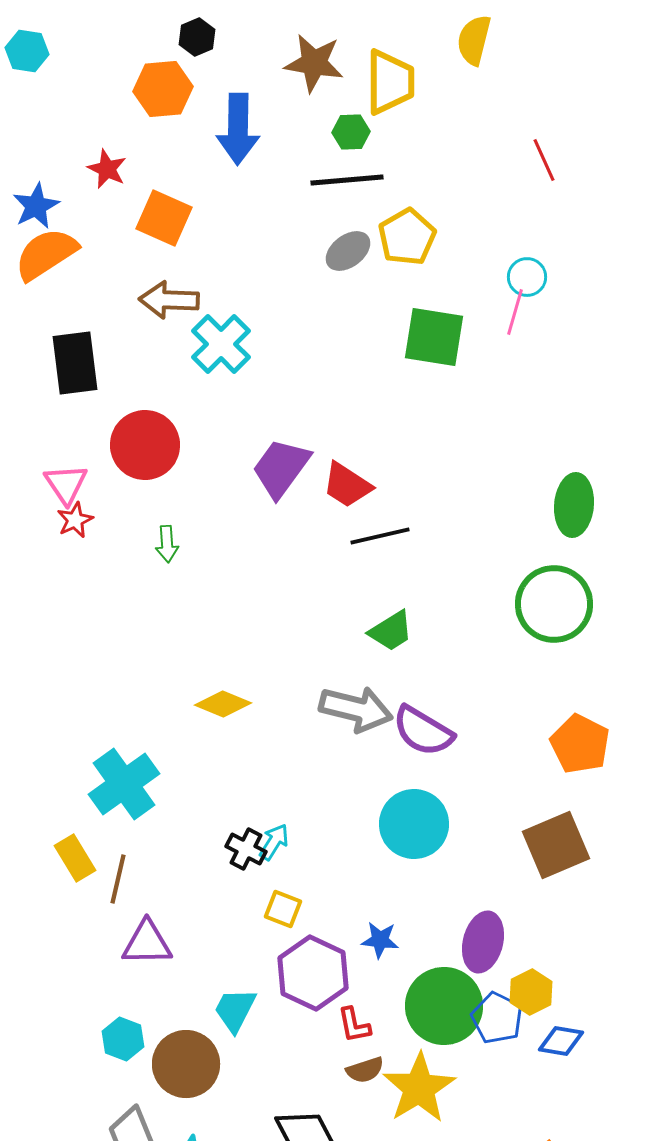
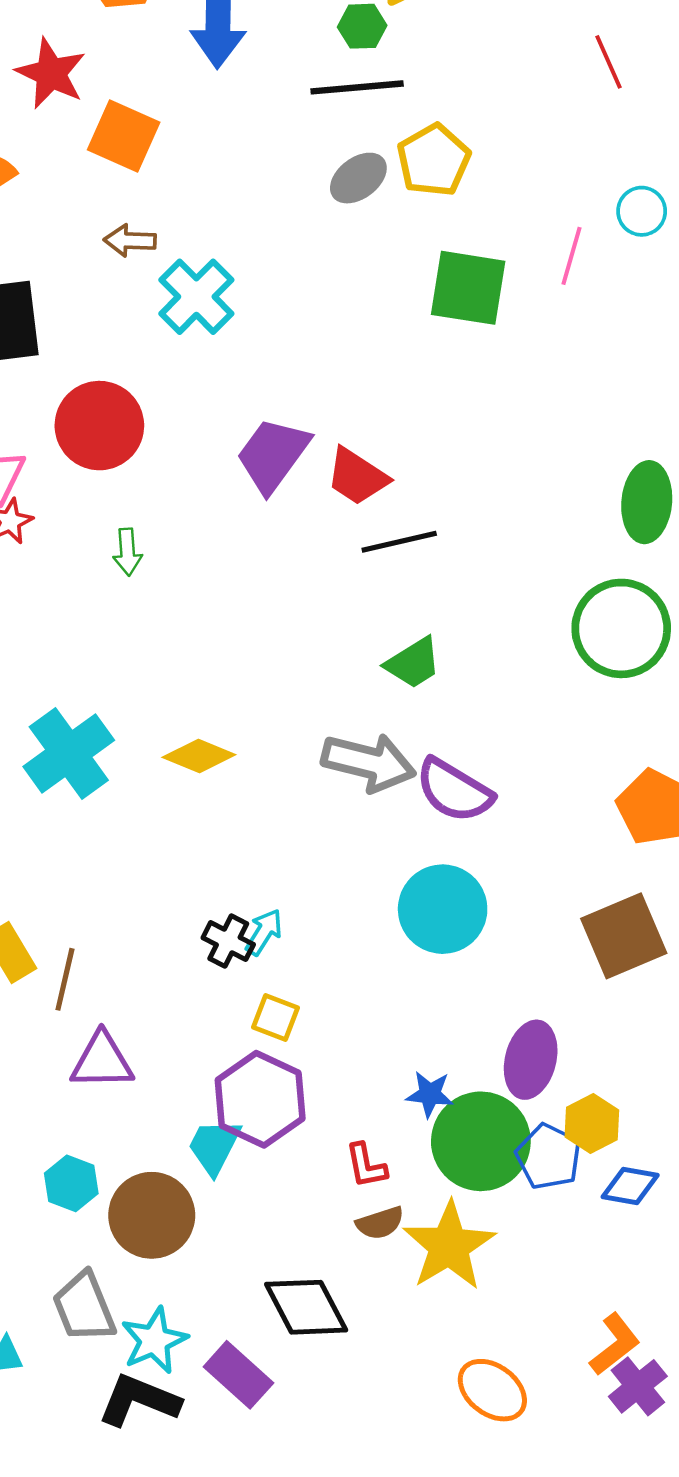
red star: (107, 169) -> (51, 73), size x1.4
cyan circle: (527, 277) -> (642, 211), moved
brown arrow: (169, 300) -> (130, 241), size x0.7
cyan cross: (124, 784) -> (69, 753), moved
blue star: (380, 940) -> (430, 1094), moved
purple hexagon: (313, 973) -> (260, 1099), moved

